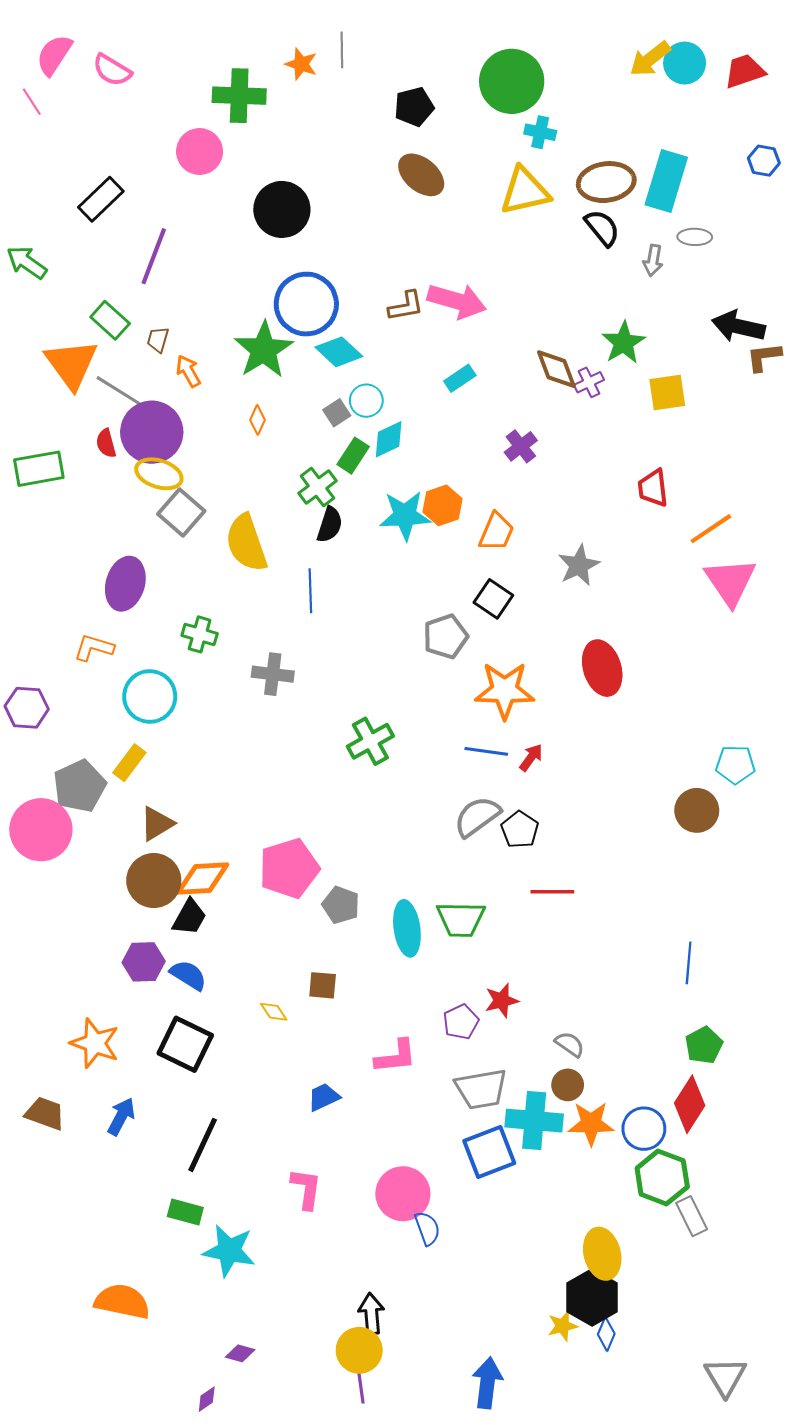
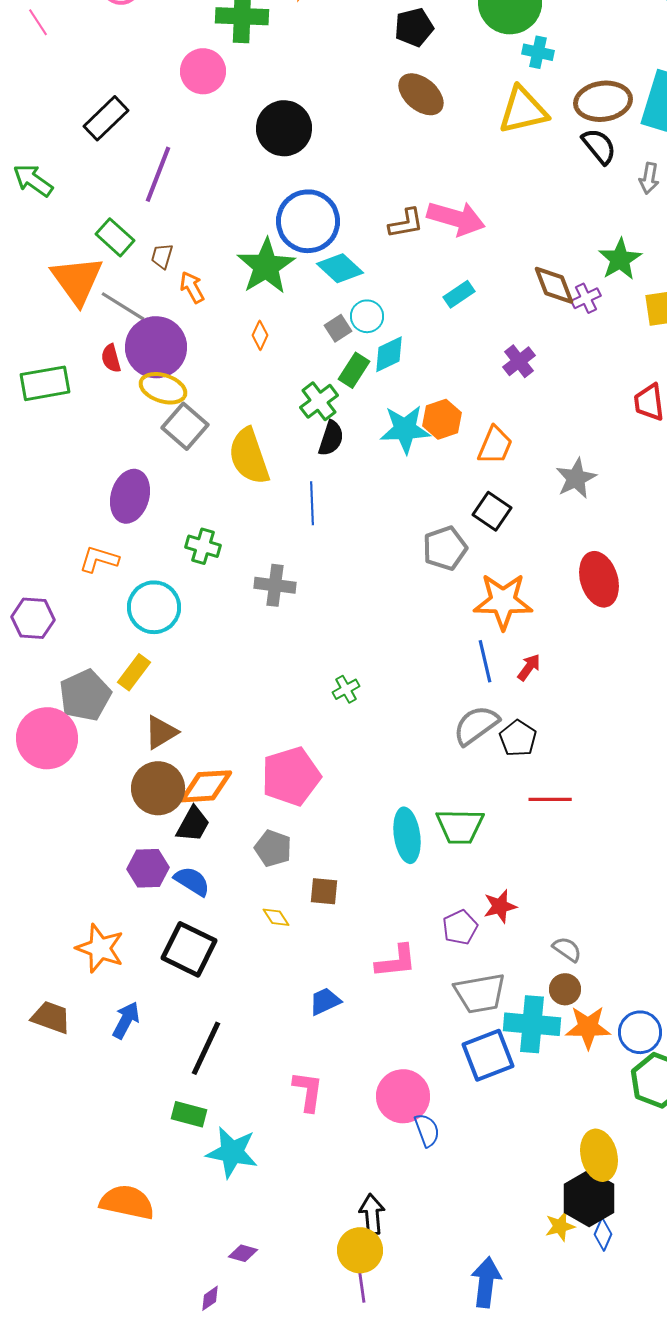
green cross: (370, 741) -> (346, 689), moved, size x0.6
blue line: (486, 751) -> (485, 661), turned 69
gray pentagon: (341, 905) -> (273, 848), moved

